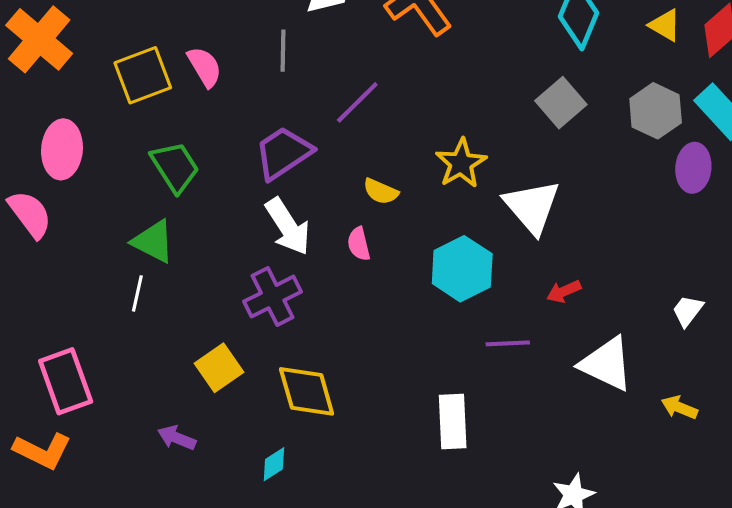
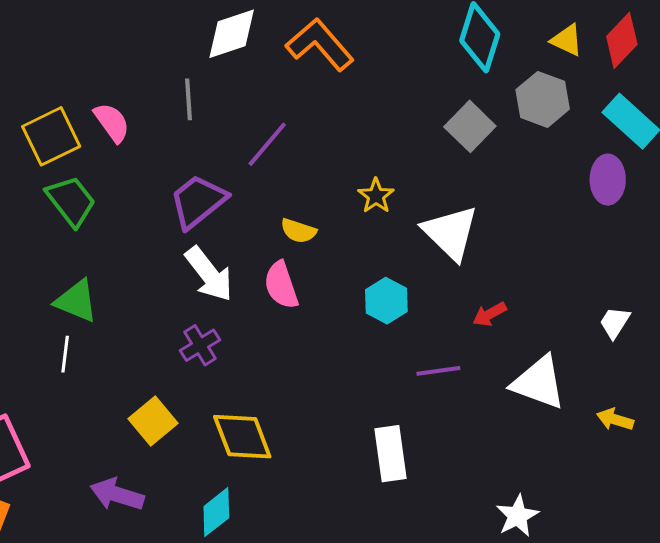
gray hexagon: (656, 111) -> (543, 99), moved
yellow star: (461, 163) -> (376, 196), size x0.7
green trapezoid: (175, 167) -> (71, 201), moved
pink semicircle: (359, 244) -> (281, 285), size x1.4
cyan hexagon: (462, 269) -> (386, 301), size x0.7
purple cross: (273, 297) -> (200, 345), size x0.7
purple arrow: (177, 438) -> (117, 494), size x1.4
cyan diamond: (274, 464) -> (216, 512), size x1.4

